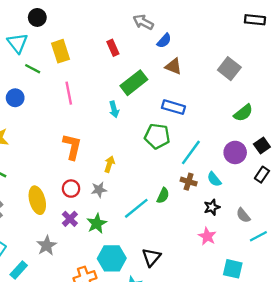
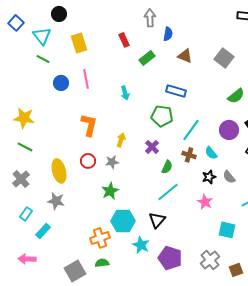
gray arrow: (143, 22) -> (150, 18), turned 60
blue semicircle: (164, 41) -> (168, 34), turned -32
brown triangle: (173, 66) -> (185, 56), moved
green line: (33, 69) -> (43, 59), moved
green rectangle: (134, 83) -> (147, 58), moved, size x0.7
blue circle: (15, 98) -> (61, 83), moved
cyan line: (136, 208) -> (168, 192), moved
gray semicircle: (243, 215) -> (229, 177), moved
purple cross: (70, 219) -> (152, 147), moved
gray star: (47, 246) -> (56, 201), moved, turned -30

